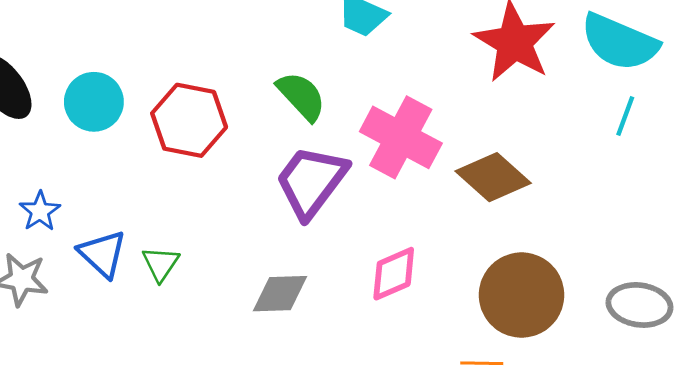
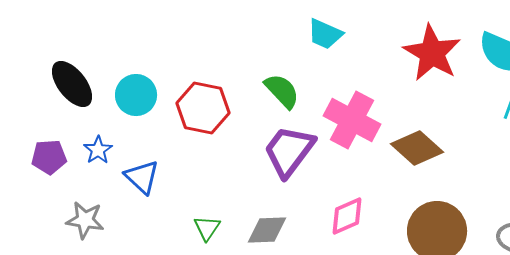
blue star: (40, 211) -> (98, 150), moved
blue triangle: (102, 254) -> (142, 177), moved
green triangle: (161, 264) -> (207, 228), moved

